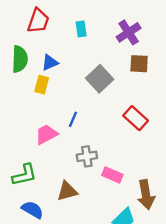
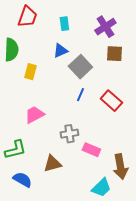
blue triangle: (50, 63) -> (60, 51), moved
blue line: (73, 119) -> (80, 95), moved

